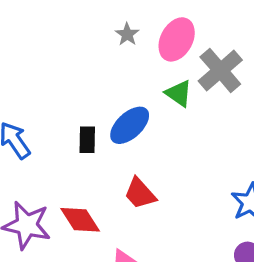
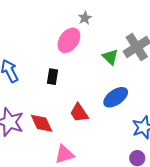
pink ellipse: (177, 39) -> (69, 40), moved
blue ellipse: (130, 125) -> (116, 97), moved

